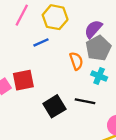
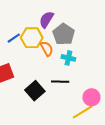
yellow hexagon: (55, 17) -> (32, 38), moved
purple semicircle: (93, 29) -> (46, 20), moved

